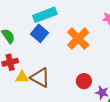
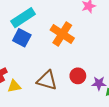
brown triangle: (40, 78) -> (47, 80), moved

